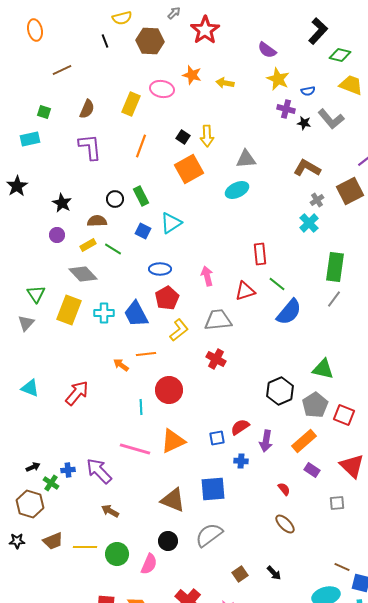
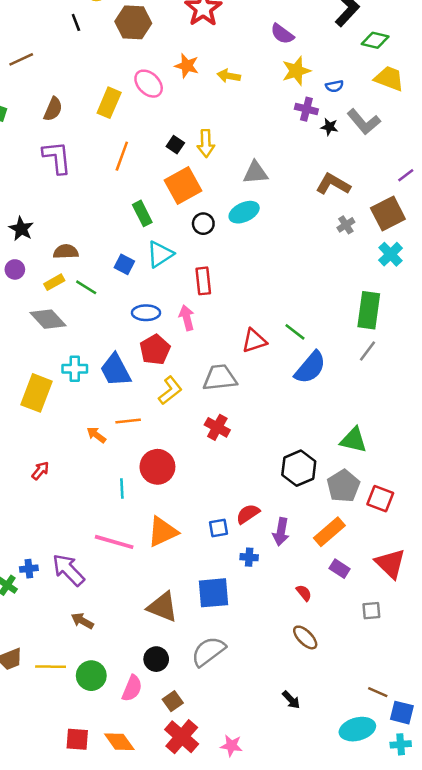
yellow star: (278, 79) -> (296, 71), turned 30
pink ellipse: (162, 89) -> (149, 84), turned 35
green rectangle: (141, 196) -> (142, 213), moved
black circle: (115, 199) -> (203, 224), moved
cyan cross: (309, 223) -> (390, 254), moved
red rectangle: (260, 254) -> (203, 281), moved
pink arrow: (207, 276) -> (187, 318), moved
yellow rectangle: (69, 310) -> (37, 393), moved
red arrow: (77, 393) -> (40, 471), size x0.6
brown square: (240, 574) -> (173, 701), moved

